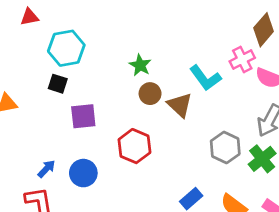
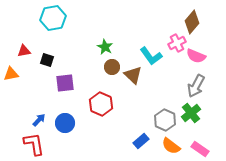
red triangle: (29, 17) -> (24, 51), moved
cyan hexagon: (66, 48) -> (53, 18), moved
gray hexagon: (225, 147) -> (165, 120), moved

